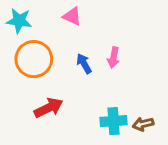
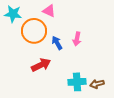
orange circle: (34, 59) -> (34, 31), moved
red arrow: (49, 108) -> (41, 65), moved

